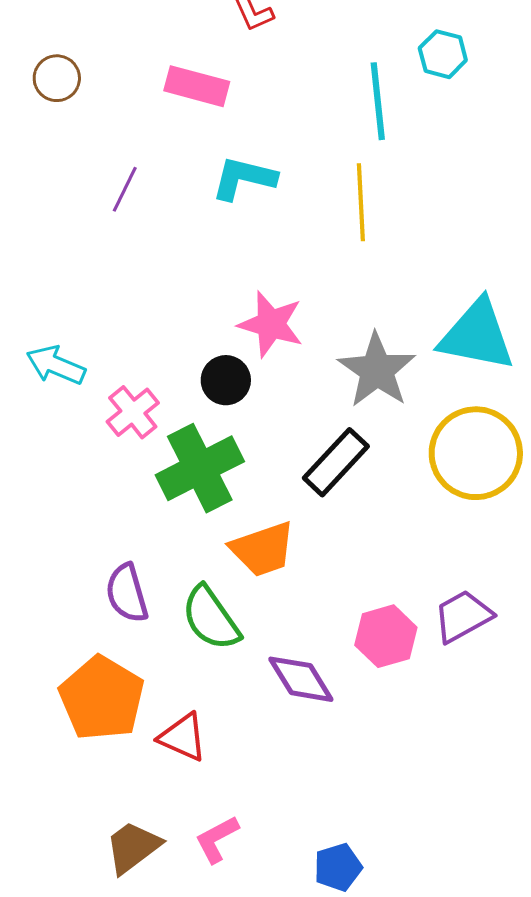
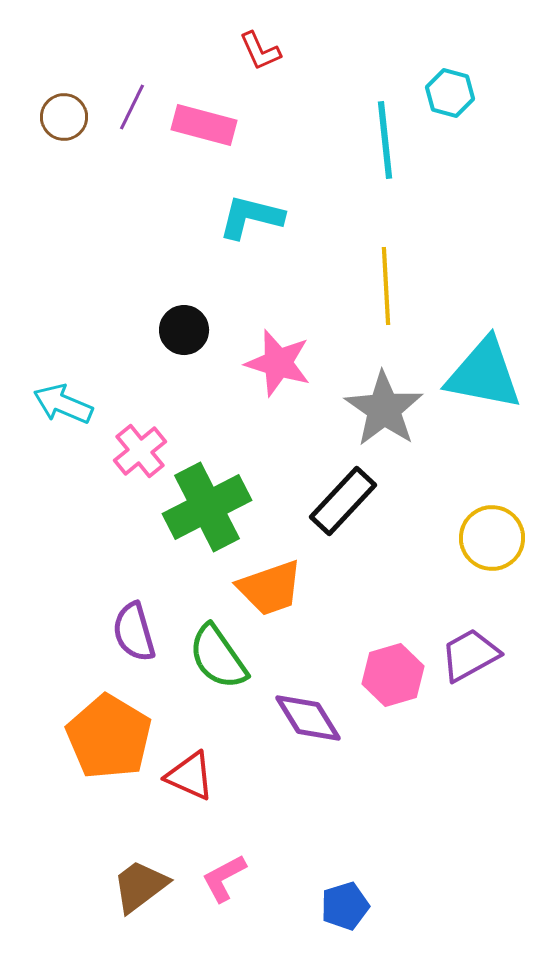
purple line: (125, 189) -> (132, 107), moved
yellow line: (361, 202) -> (386, 286), moved
black circle: (226, 380) -> (184, 330), moved
yellow circle: (476, 453) -> (492, 538), moved, size x0.7

